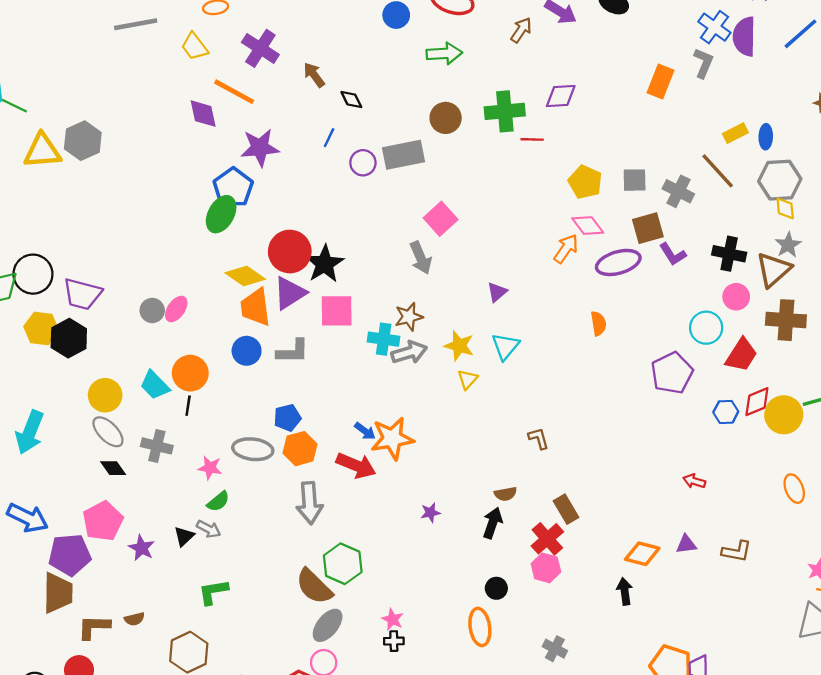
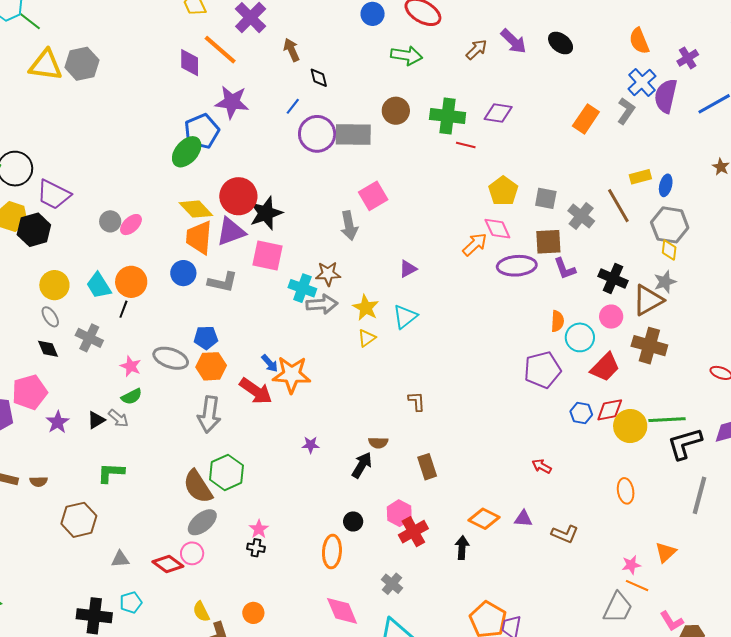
purple circle: (363, 163) -> (317, 134), size x1.6
orange semicircle: (598, 323) -> (557, 321), moved
gray ellipse: (108, 432) -> (50, 317), size x0.7
red cross: (547, 539) -> (413, 532), moved

